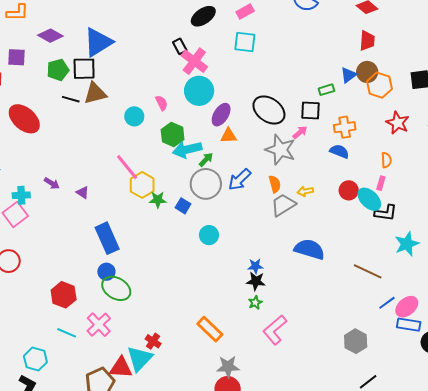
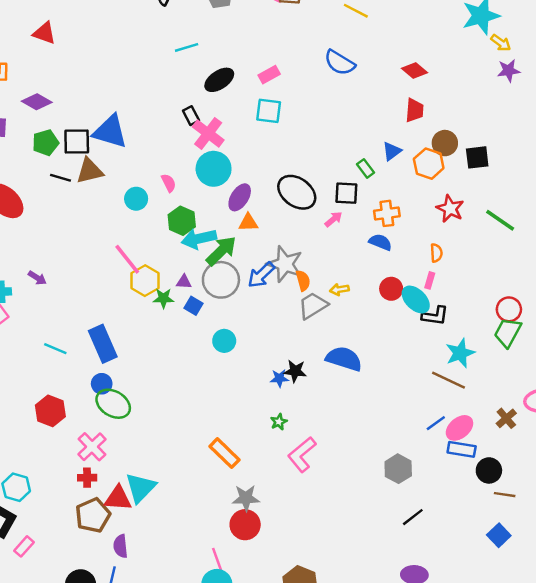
blue triangle: (98, 42) -> (110, 132), moved, turned 48
brown circle: (367, 72) -> (445, 143), moved
green rectangle: (326, 90) -> (366, 168), turned 70
gray star: (280, 150) -> (285, 264), moved
green arrow: (206, 160) -> (221, 251), size x1.8
purple triangle: (83, 192) -> (184, 282), moved, turned -32
brown line: (368, 271) -> (449, 380), moved
black star: (256, 281) -> (295, 371), moved
cyan line: (67, 333) -> (55, 349), moved
red cross: (153, 341) -> (87, 478), moved, turned -35

